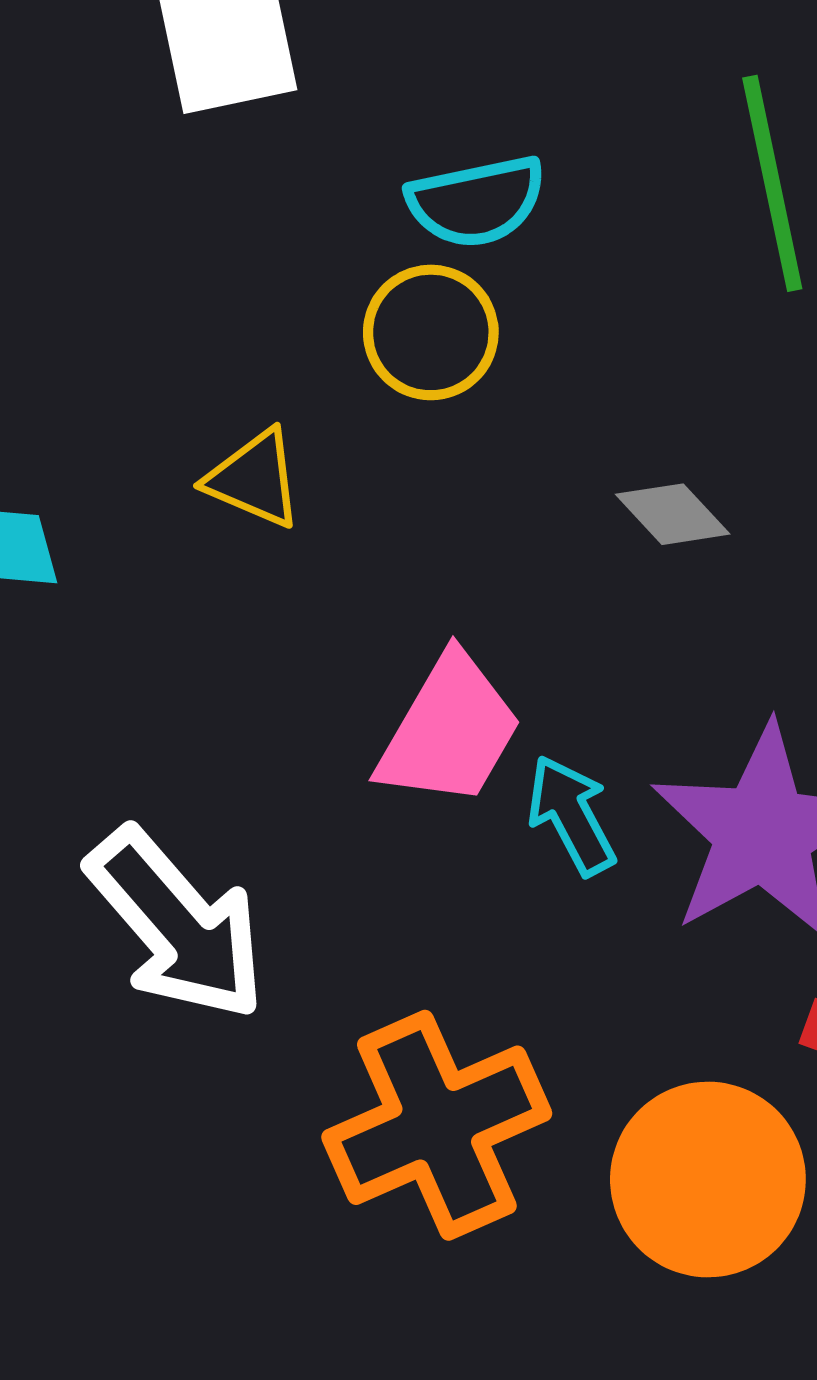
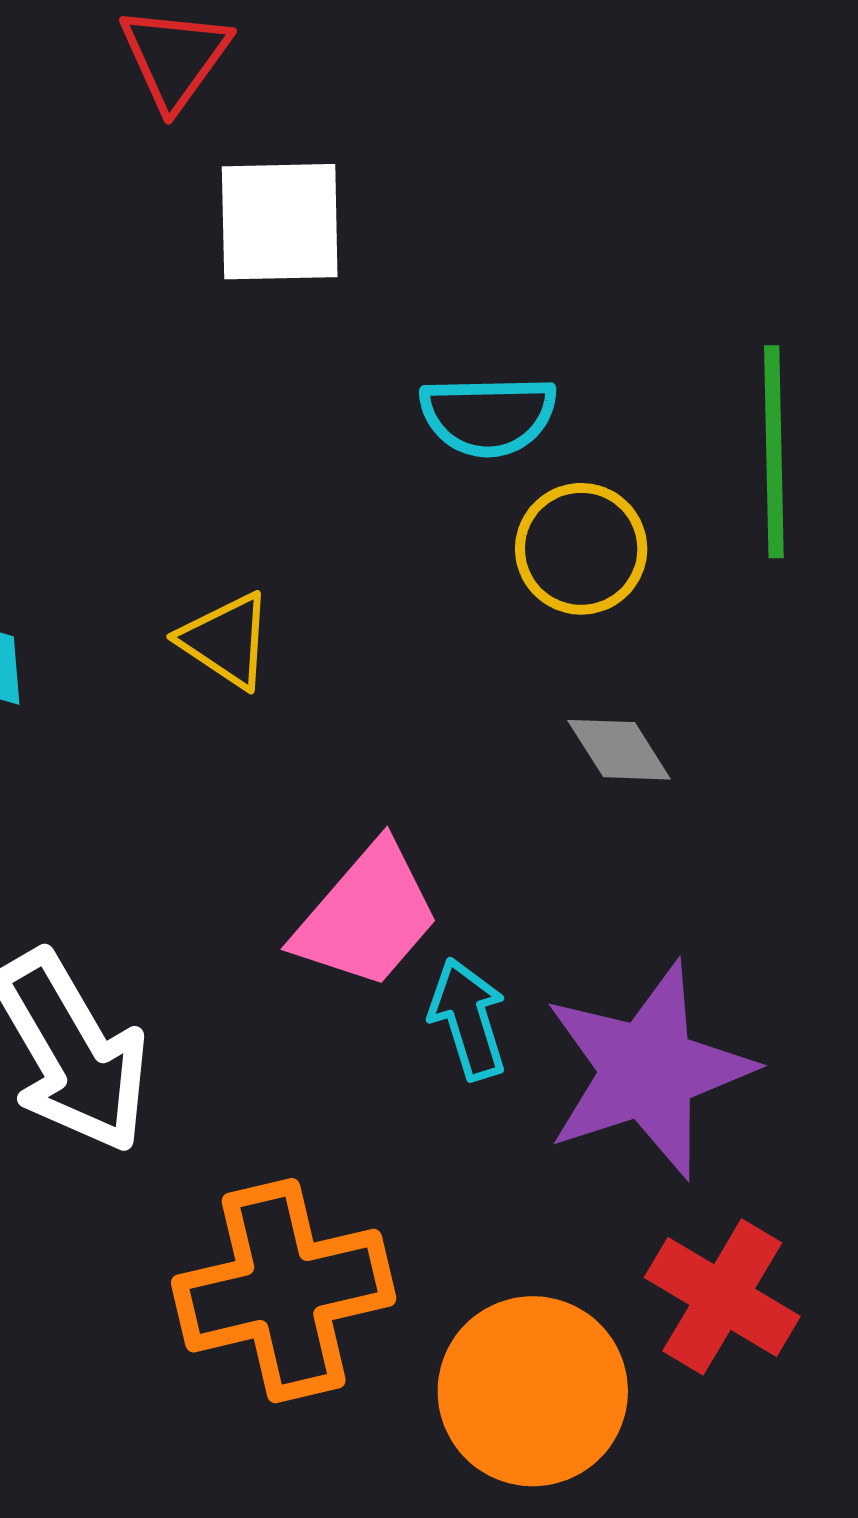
yellow circle: (431, 332) -> (581, 549), moved

